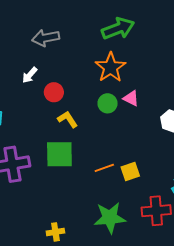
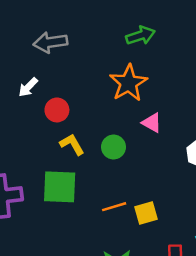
green arrow: (118, 29) -> (140, 36), size x0.7
green circle: (108, 103) -> (113, 147), moved

